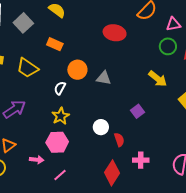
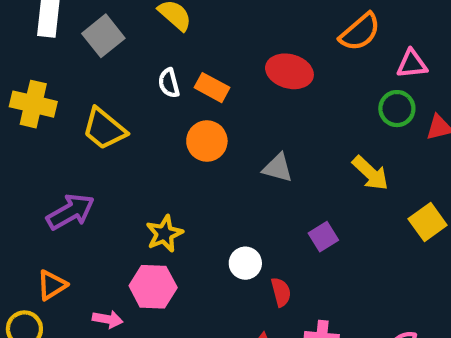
orange rectangle: (55, 44) -> (212, 88), moved
gray triangle: (104, 78) -> (278, 168), moved
white semicircle: (60, 88) -> (169, 83), moved, turned -48

